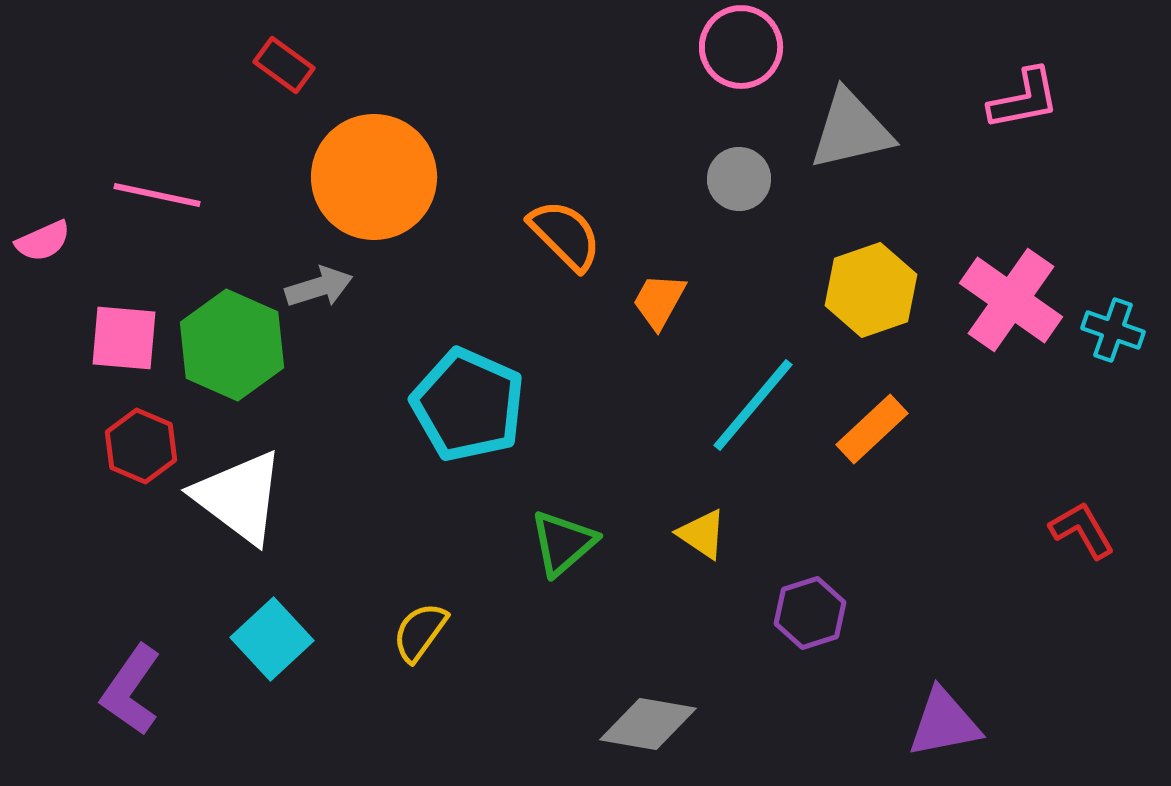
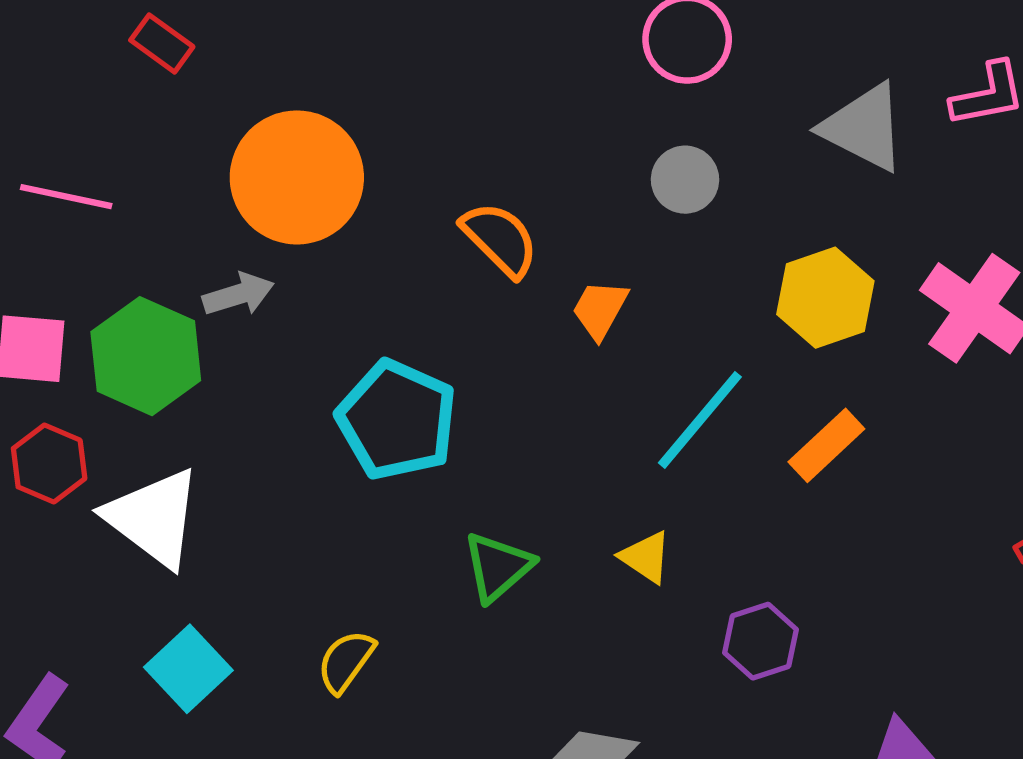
red rectangle: (284, 65) -> (162, 43), moved
gray triangle: (851, 130) -> (864, 127), moved, turned 40

